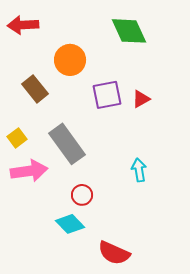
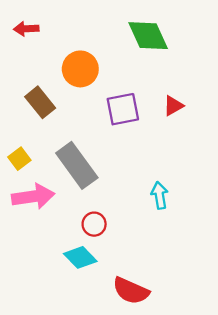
red arrow: (23, 25) -> (26, 29), size x0.7
red triangle: (141, 99) -> (173, 106), moved

